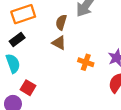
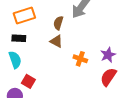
black rectangle: (17, 40) -> (19, 38), turned 40

